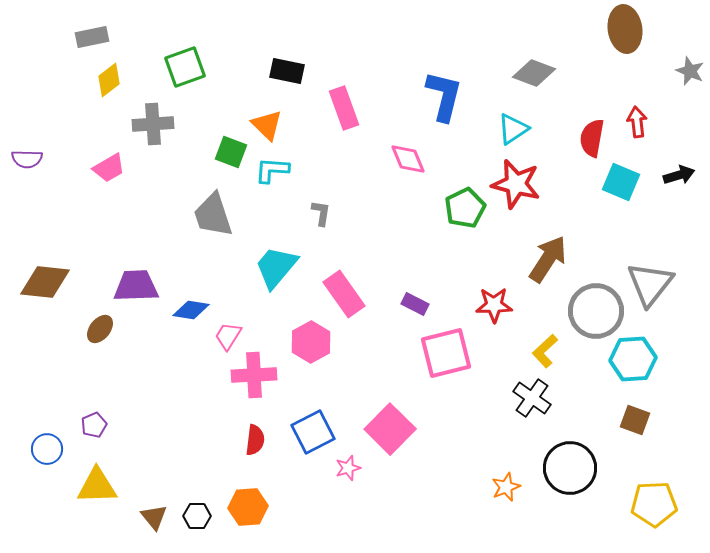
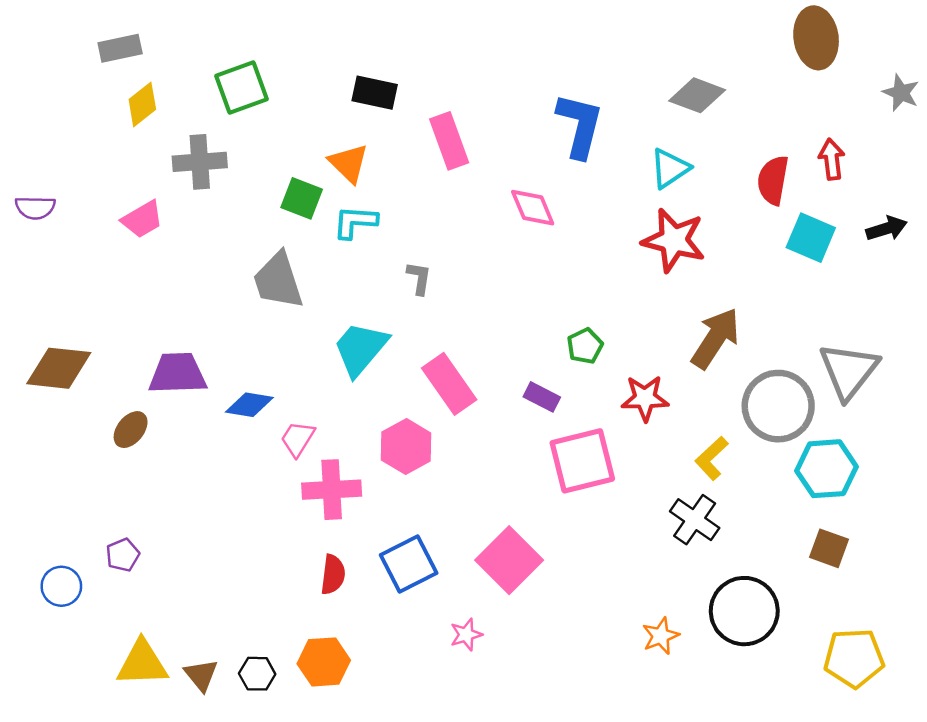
green pentagon: (465, 208) -> (585, 346), moved, size x0.7
pink star: (348, 468) -> (466, 635), moved
yellow triangle: (97, 486) -> (142, 663), moved

